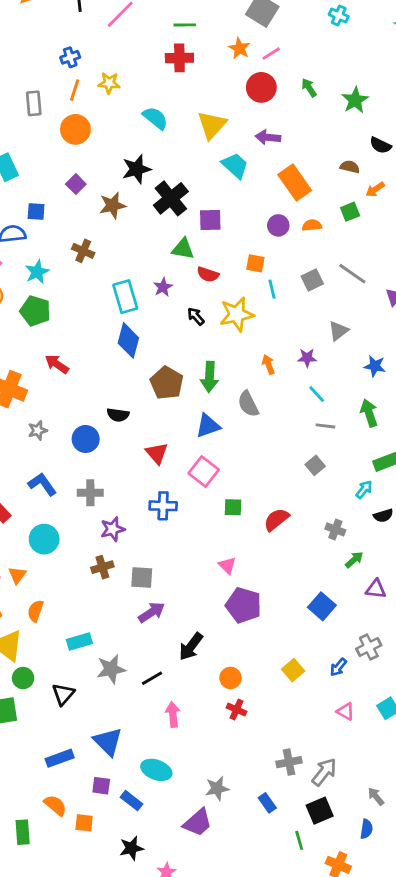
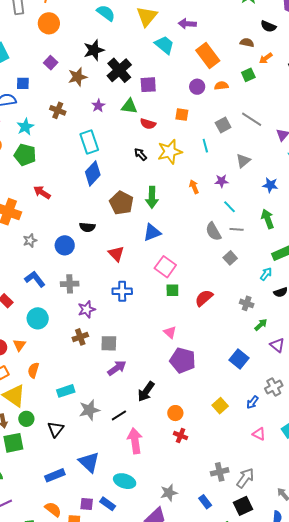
purple star: (163, 287) -> (98, 106), moved
cyan line: (272, 289) -> (205, 146), moved
blue diamond: (128, 340) -> (93, 173), turned 30
gray semicircle: (248, 404) -> (213, 232), moved
pink square: (204, 471) -> (165, 267), moved
purple triangle: (376, 589) -> (277, 345), turned 35
pink arrow: (173, 714) -> (135, 441), size x1.4
purple square: (101, 786) -> (87, 504), moved

